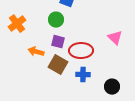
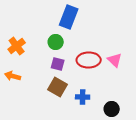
red ellipse: (81, 51) -> (89, 60), moved
orange arrow: (36, 52) -> (13, 76), moved

